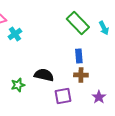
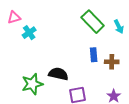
brown cross: (81, 75) -> (112, 62), moved
green star: (18, 85) -> (32, 84), size x1.5

